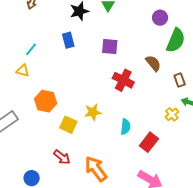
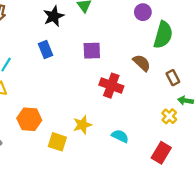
cyan semicircle: (125, 127) -> (120, 136), turned -63
red rectangle: (149, 142) -> (161, 153), moved

